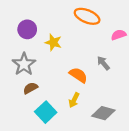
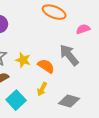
yellow star: (53, 42) -> (23, 60), moved
gray arrow: (103, 63) -> (69, 55), size x1.6

